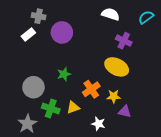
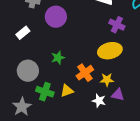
white rectangle: (28, 34) -> (23, 33), moved
yellow ellipse: (117, 67) -> (110, 51), turned -40
white star: (98, 124) -> (99, 101), moved

